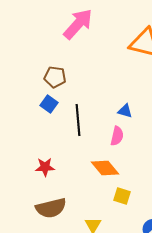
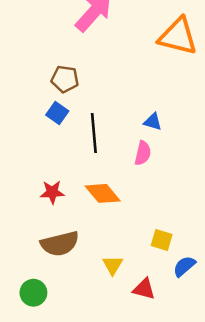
orange diamond: (105, 168) -> (103, 193), moved
yellow square: (122, 196) -> (162, 240), moved

